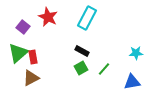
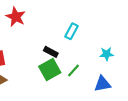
cyan rectangle: (87, 18) -> (71, 31), moved, size x0.7
green square: (81, 68) -> (50, 69), size x1.5

